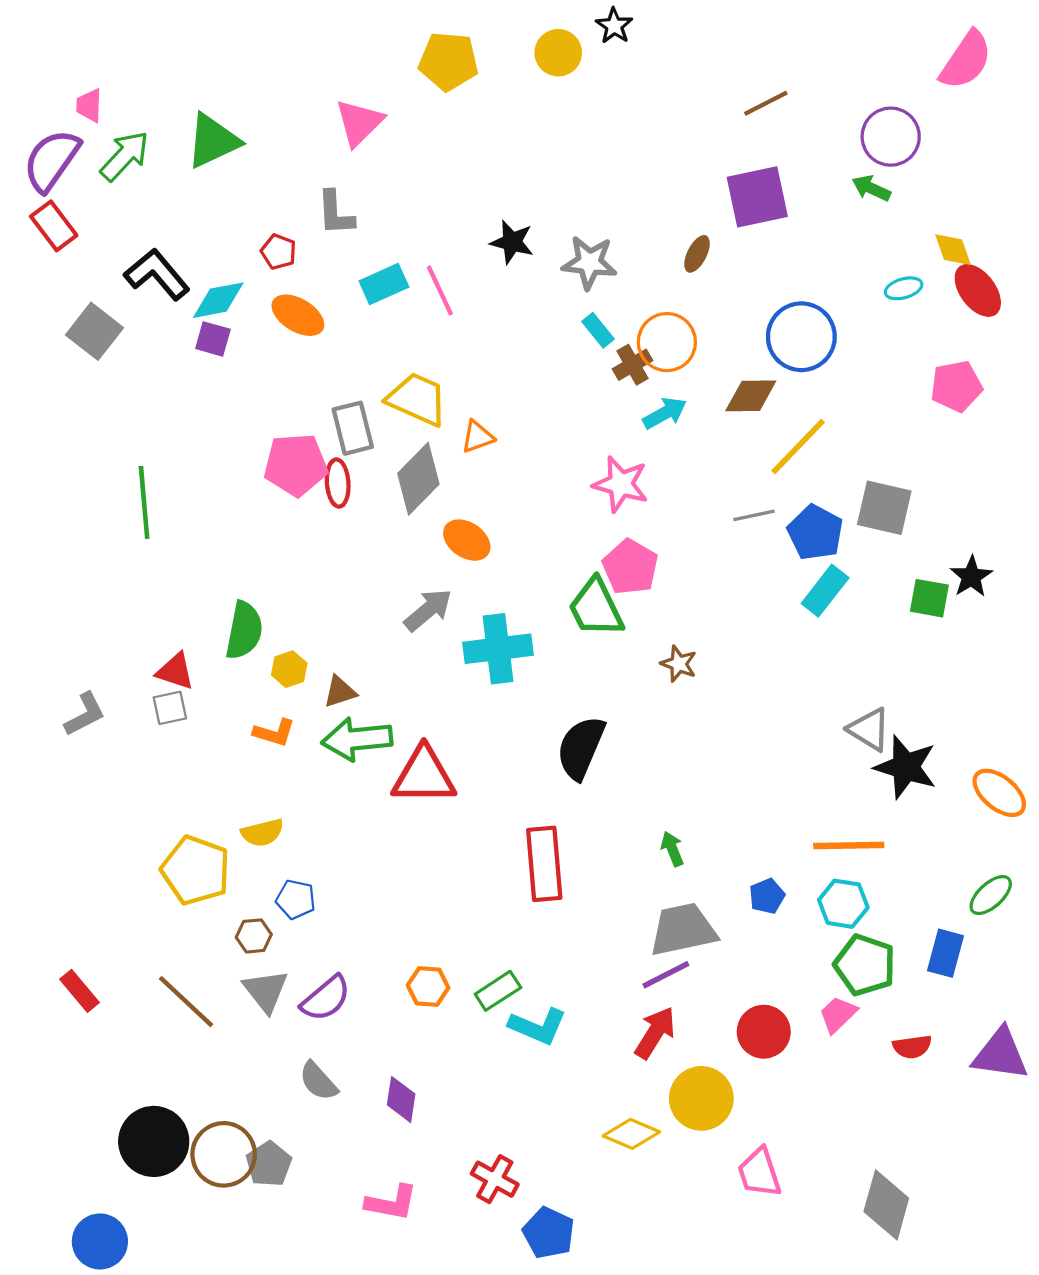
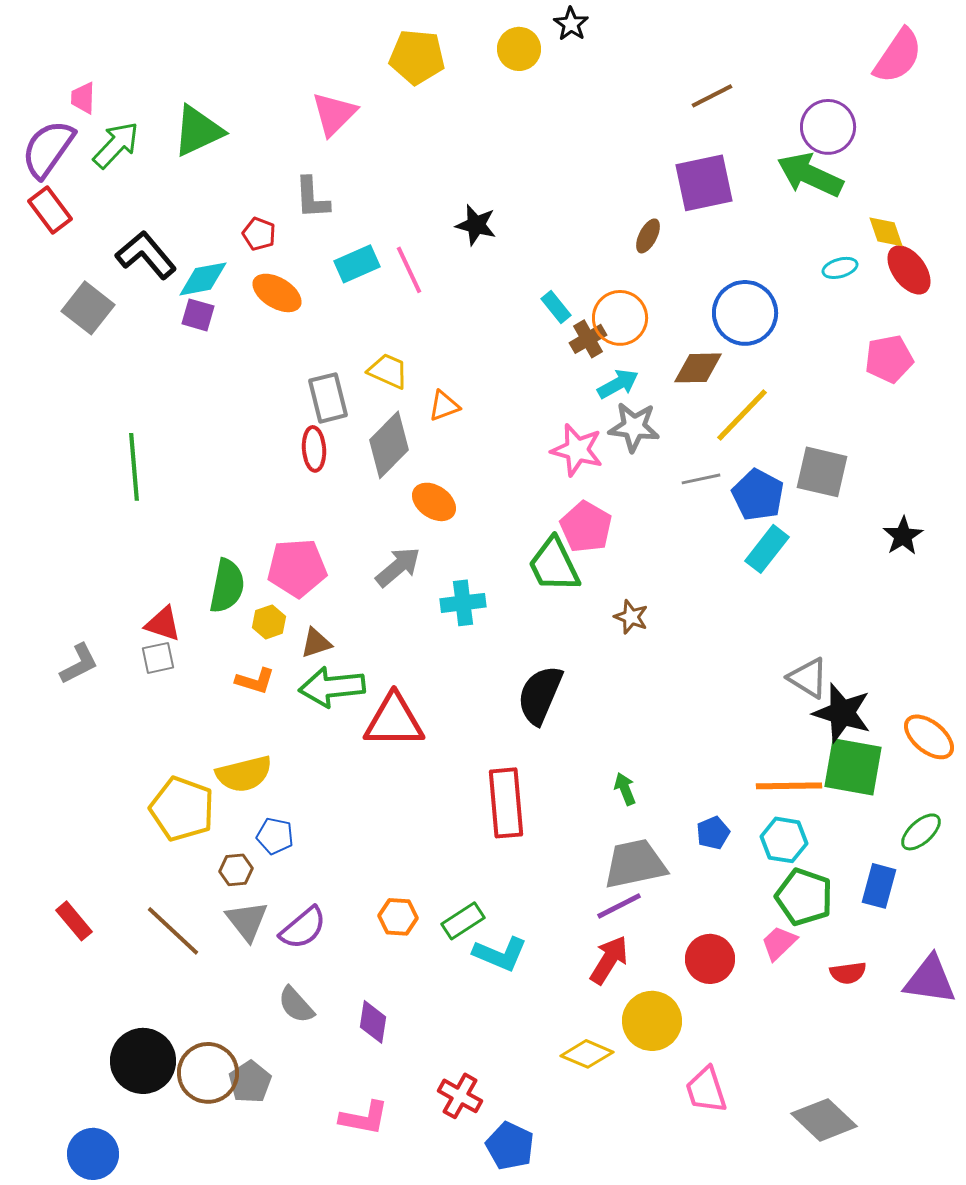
green arrow: (871, 188) -> (810, 175), size x1.8
gray star: (589, 262) -> (634, 427), moved
yellow trapezoid: (417, 399) -> (388, 371), size x0.7
pink pentagon: (296, 465) -> (297, 568), moved
green square: (929, 598) -> (853, 767), moved, size x1.6
cyan cross: (498, 649) -> (463, 603), size x0.7
yellow semicircle: (262, 833) -> (244, 774), size x1.4
gray diamond: (886, 1205) -> (824, 1120), turned -62

